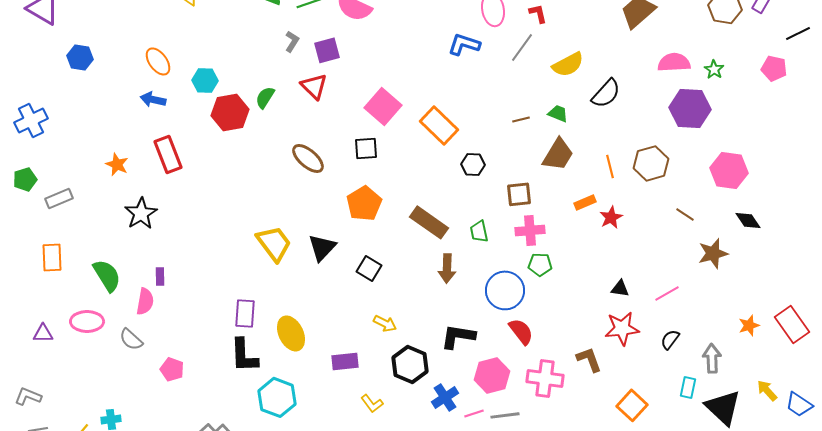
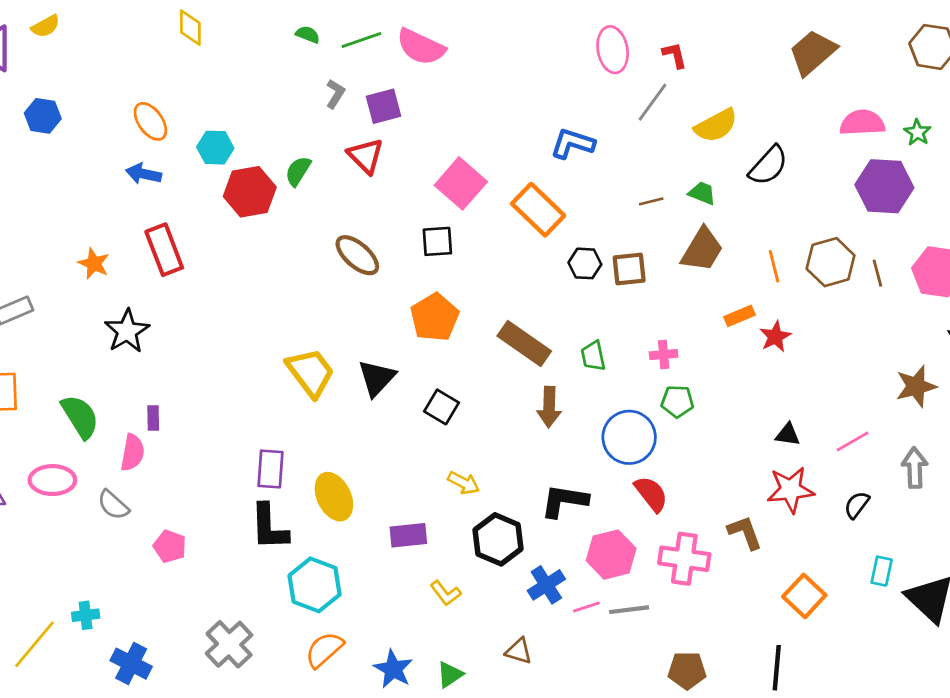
blue L-shape: (464, 44) -> (573, 143), moved
brown square: (519, 194) -> (629, 269), moved
brown line: (685, 214) -> (877, 273), moved, turned 42
pink cross: (530, 230) -> (664, 355), size x0.7
gray arrow: (712, 358) -> (915, 468), moved

